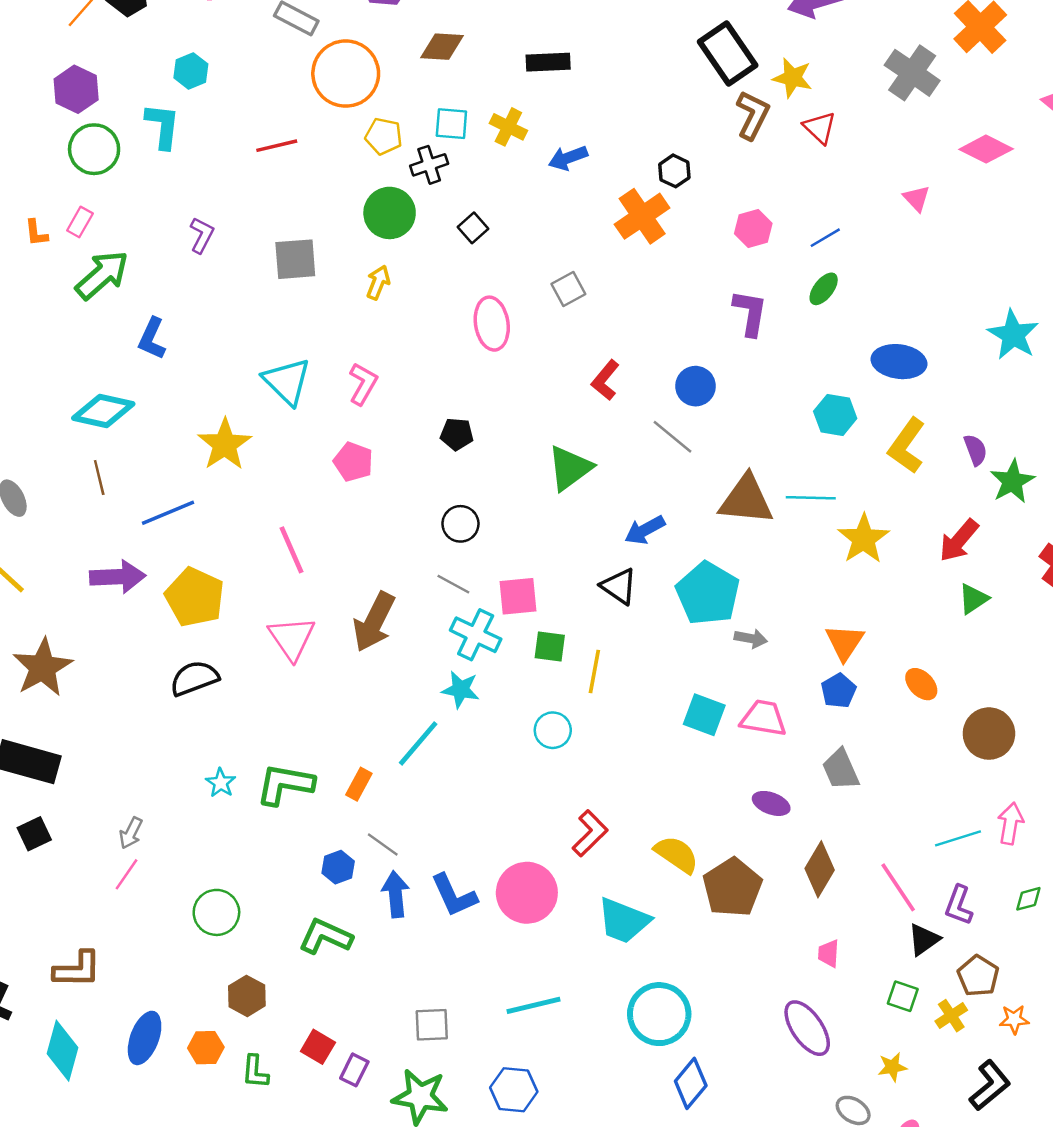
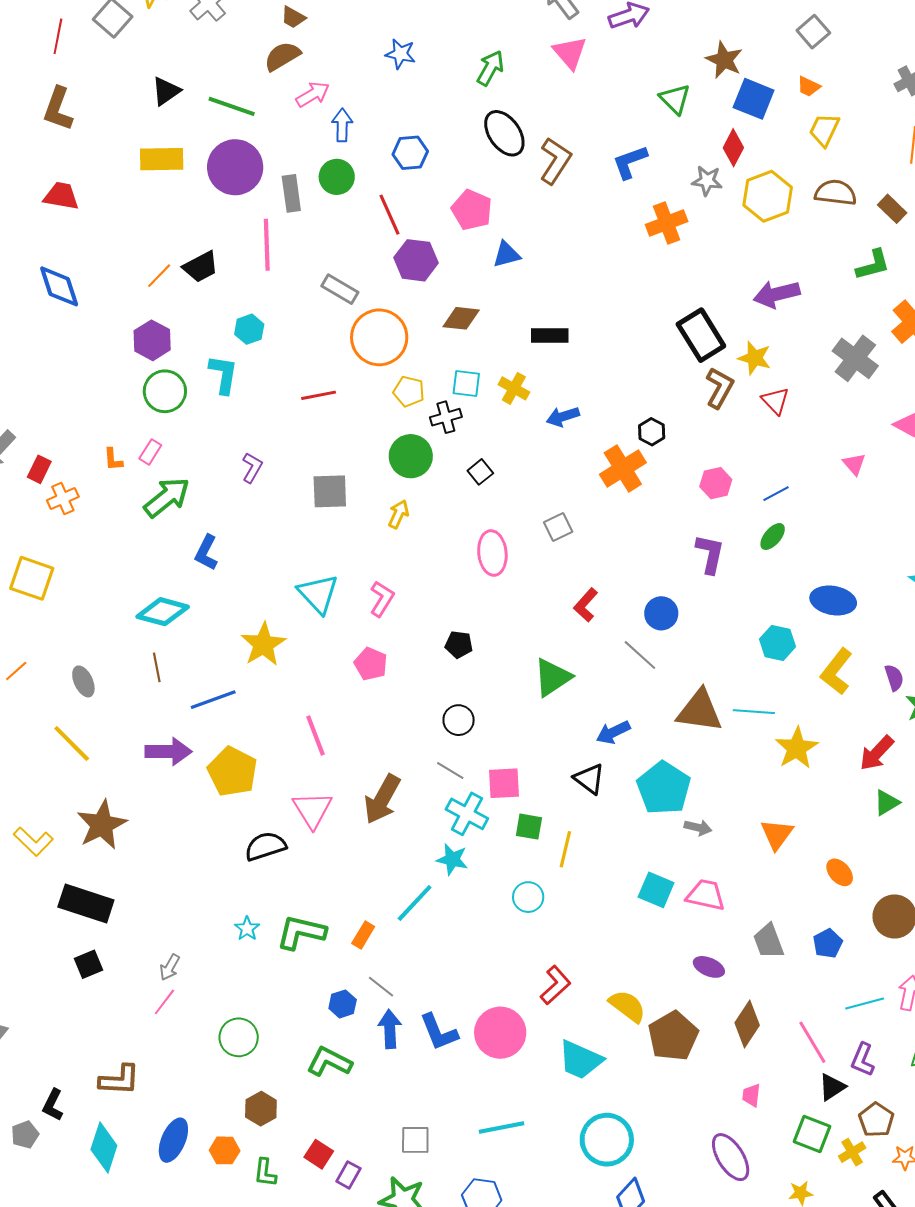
black semicircle: (194, 678) -> (265, 846), moved
blue pentagon: (838, 691) -> (828, 943), moved
green square: (903, 996) -> (812, 1134), size x1.4

